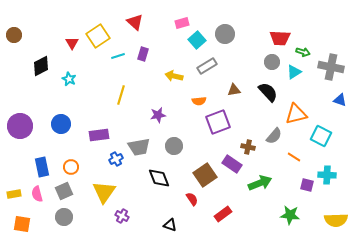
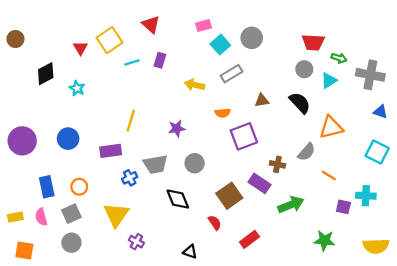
yellow line: (121, 95) -> (131, 121), moved
cyan square: (321, 136) -> (377, 152), moved

